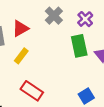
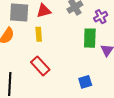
yellow rectangle: (21, 56) -> (39, 34), turned -56

